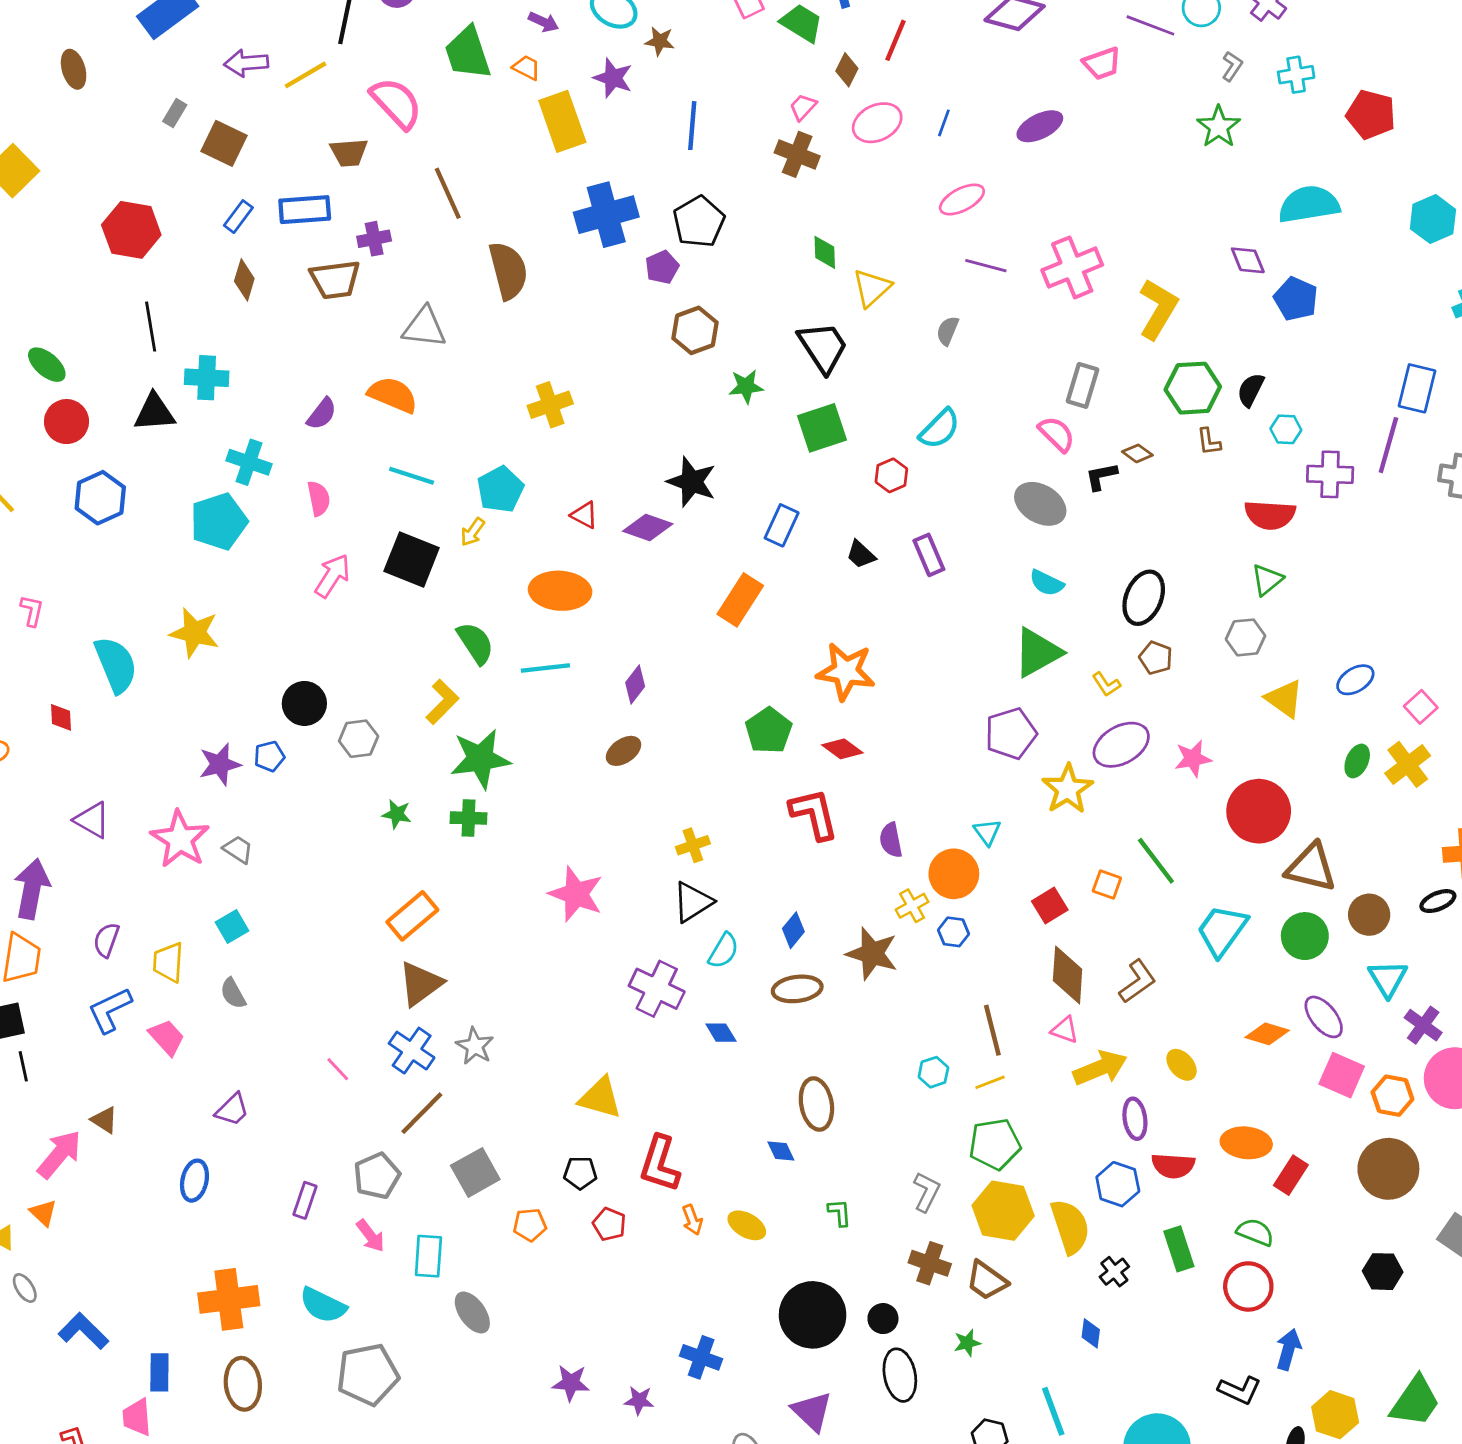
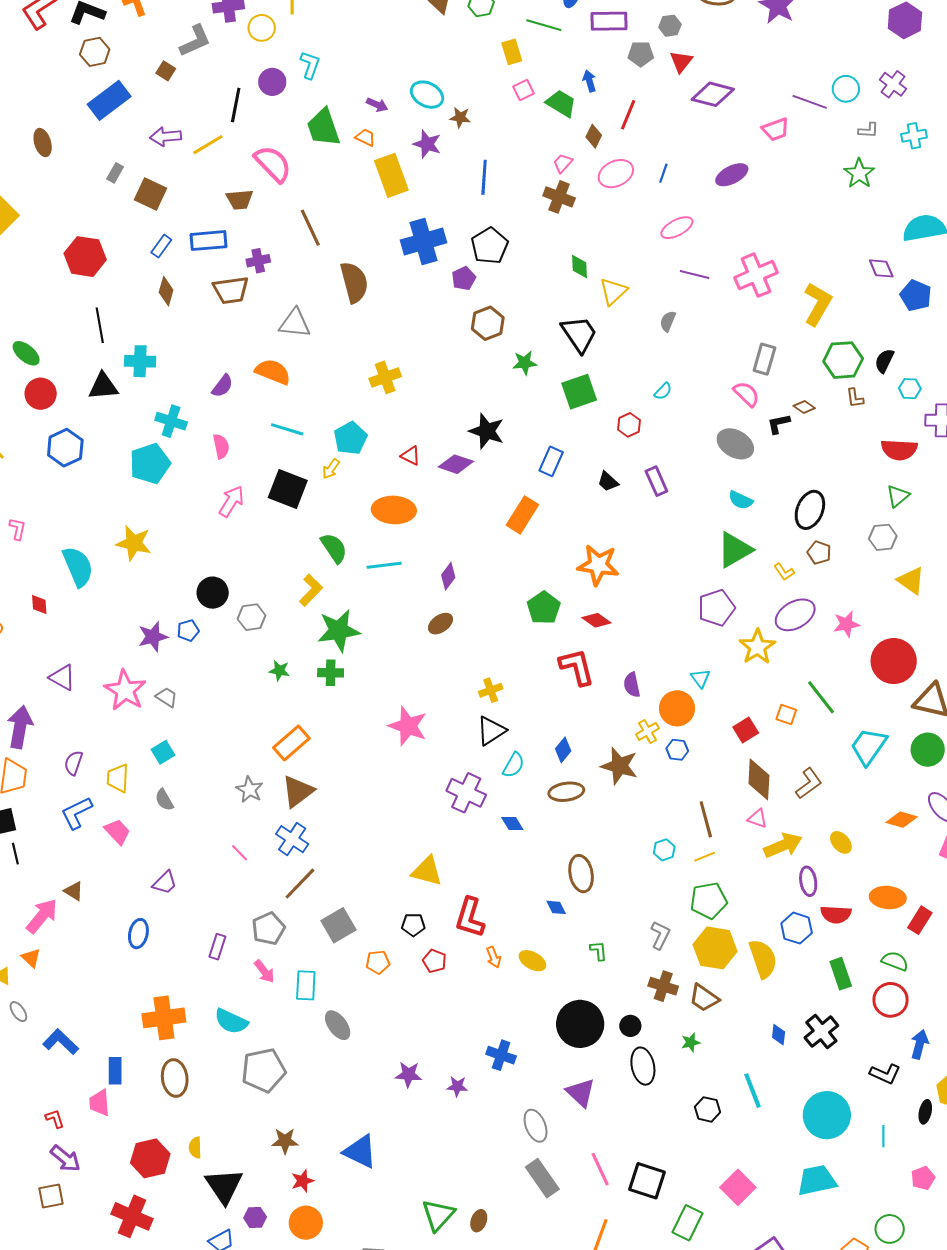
gray L-shape: (1232, 66) -> (868, 130), turned 60
cyan semicircle: (940, 429) -> (663, 391), size x0.6
gray star: (475, 1046) -> (250, 790), moved
black cross: (1114, 1272) -> (821, 1032), moved, size x1.6

